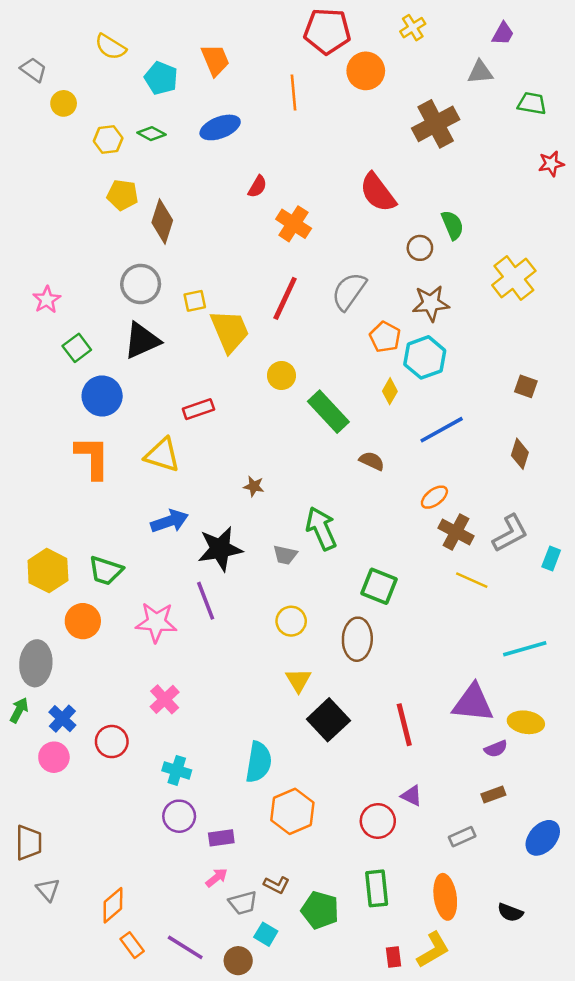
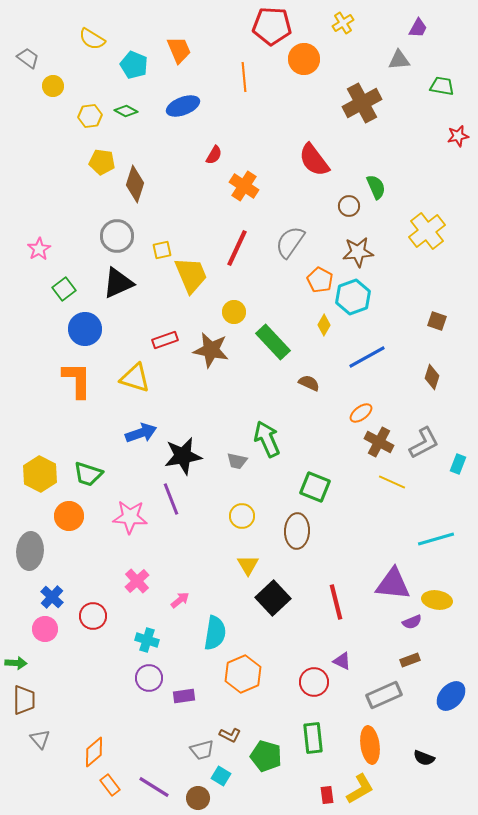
brown star: (254, 486) -> (211, 350), moved, size x2.0
green arrow: (19, 710) -> (16, 663), moved, turned 65
gray rectangle: (462, 837) -> (384, 695), size x1.6
pink arrow: (216, 878) -> (180, 600), moved

